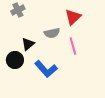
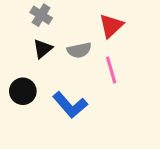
gray cross: (18, 10) -> (41, 15), moved, turned -32
black triangle: (28, 44) -> (43, 49), moved

